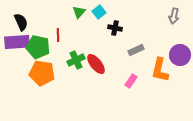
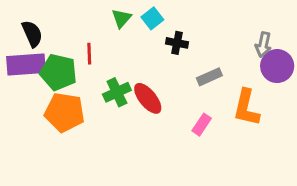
gray arrow: (174, 16) -> (263, 44), moved
purple circle: (180, 55) -> (277, 66), moved

